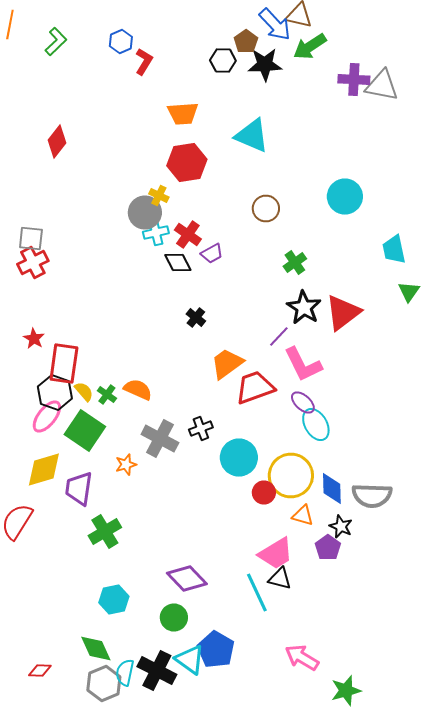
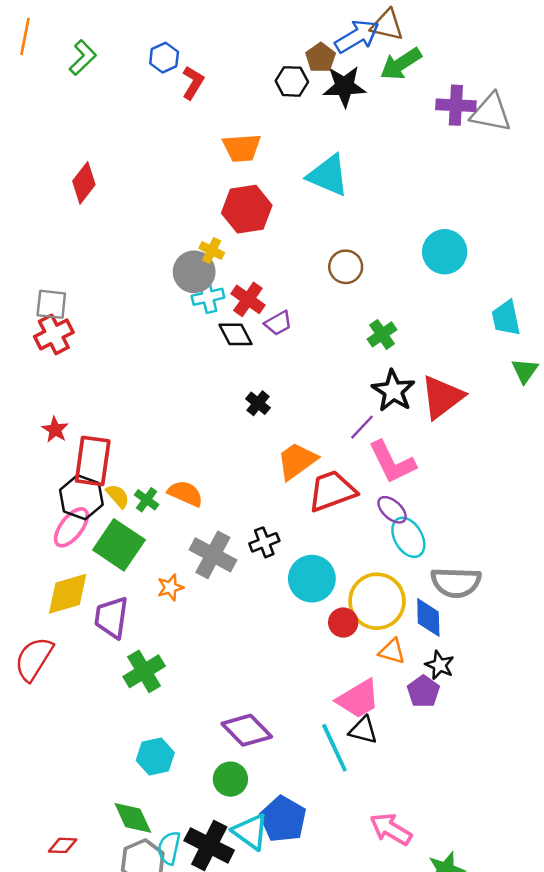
blue arrow: (275, 24) -> (357, 36), turned -78
gray semicircle: (372, 496) -> (456, 582), moved

